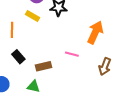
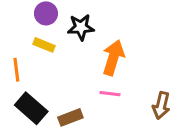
orange arrow: (95, 32) -> (113, 58), moved
black rectangle: (18, 57) -> (31, 108), size x1.5

